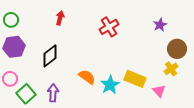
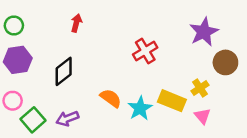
purple star: (160, 25) -> (204, 32), size x1.6
red cross: (109, 27) -> (145, 51), moved
yellow cross: (171, 69) -> (200, 88), moved
purple arrow: (53, 93) -> (67, 119), turned -114

